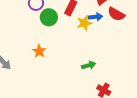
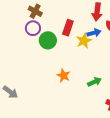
orange star: (39, 51) -> (63, 76), moved

